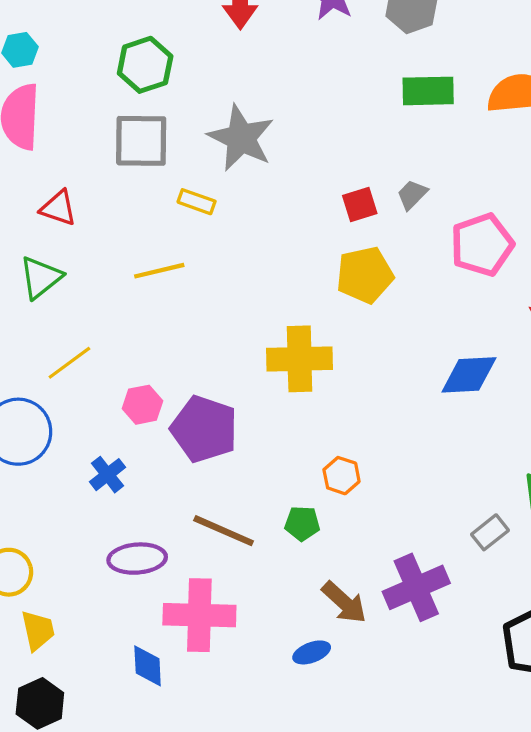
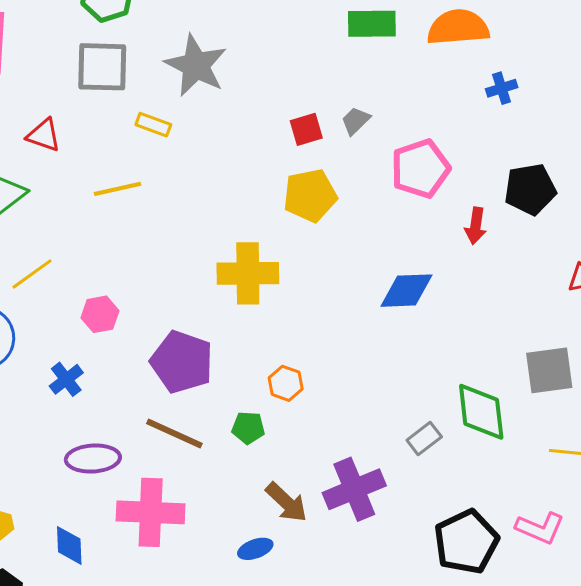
red triangle: (58, 208) -> (44, 135), moved
purple pentagon: (204, 429) -> (182, 362), moved
blue diamond: (148, 666) -> (69, 545), moved

